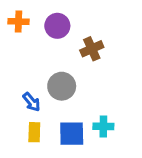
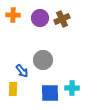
brown cross: (92, 49) -> (62, 19), moved
yellow rectangle: (34, 132) -> (13, 89), moved

